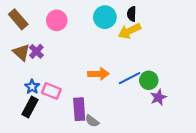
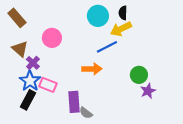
pink circle: (57, 20) -> (52, 38), moved
purple cross: (36, 51) -> (33, 63), moved
blue line: (130, 78) -> (107, 47), moved
blue star: (32, 87) -> (30, 81), size x1.5

